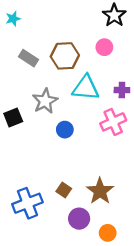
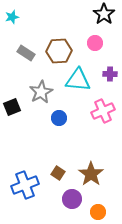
purple cross: (122, 90) -> (110, 74), moved

